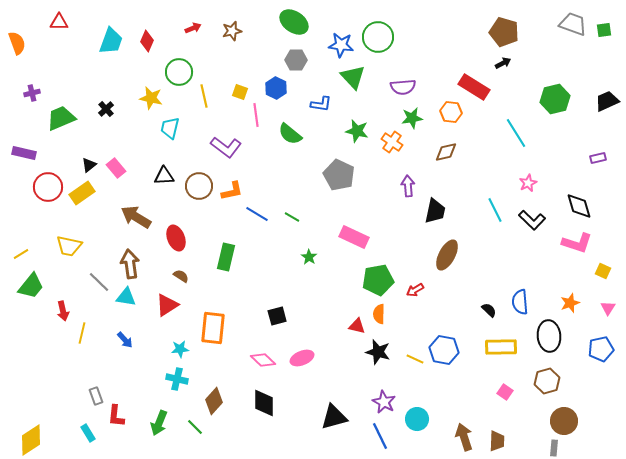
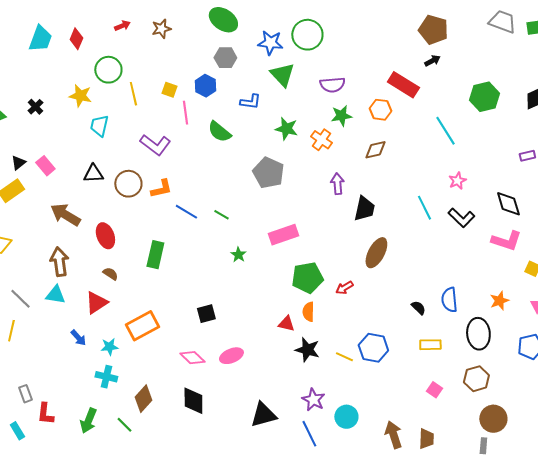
pink rectangle: (354, 237) -> (283, 235), turned -44
gray line: (99, 282) -> (20, 299), moved
orange rectangle: (213, 328) -> (142, 326), turned 56
blue arrow: (125, 340) -> (78, 338), moved
yellow rectangle: (501, 347) -> (430, 345), size x0.7

